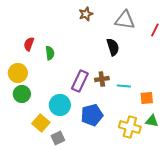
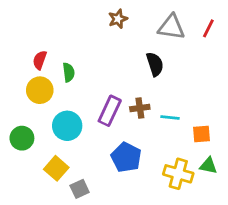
red line: (155, 30) -> (208, 28), moved
yellow circle: (18, 73) -> (40, 90), moved
green circle: (22, 94) -> (22, 138), moved
cyan circle: (60, 105) -> (67, 126), moved
blue pentagon: (92, 115) -> (126, 157), turned -30

